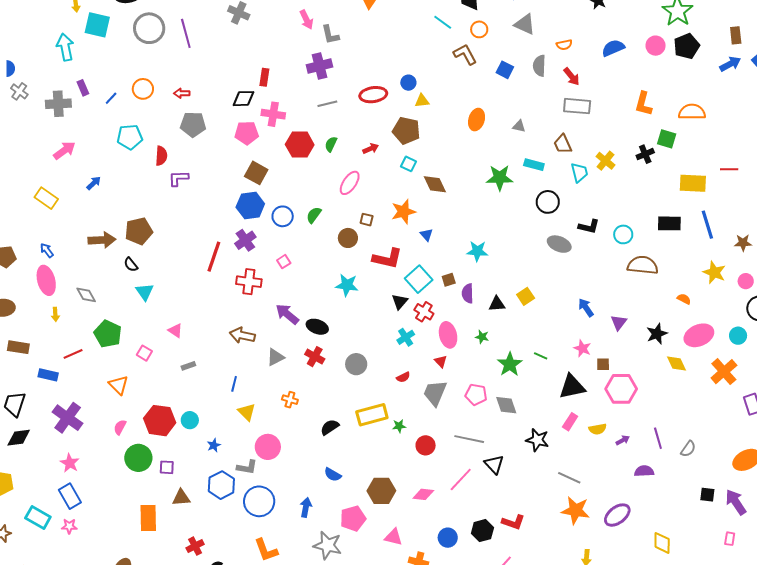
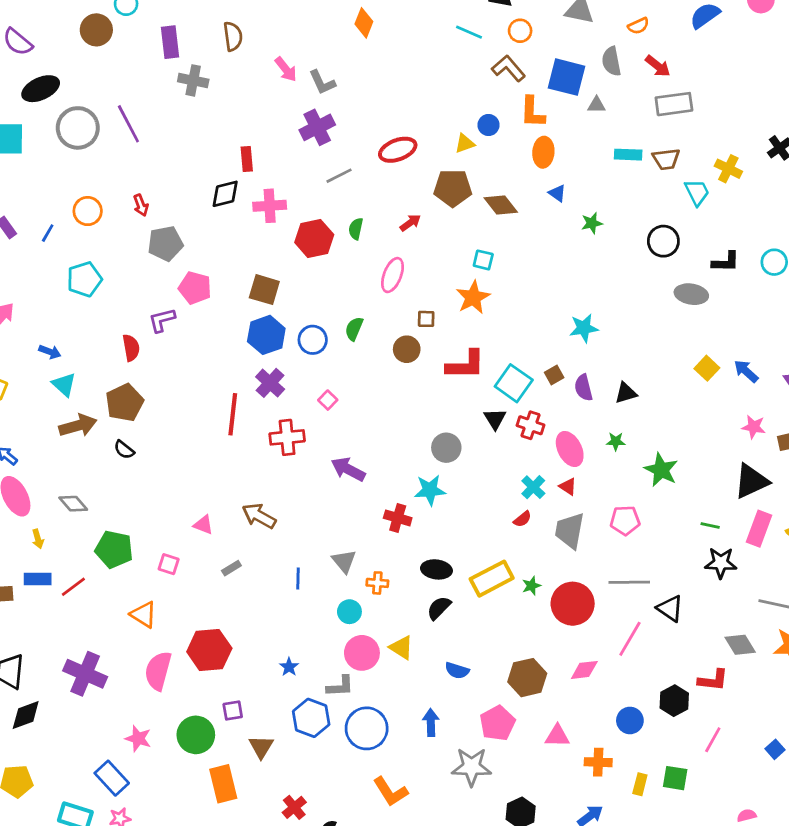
blue square: (505, 70) -> (566, 77), size x1.6
blue circle: (408, 83) -> (489, 125), moved
red arrow: (182, 93) -> (141, 205), turned -98
orange L-shape: (643, 104) -> (532, 112), moved
gray triangle: (519, 126) -> (597, 105), moved
pink pentagon: (247, 133) -> (195, 288), moved, turned 30
brown trapezoid: (563, 144) -> (666, 159), turned -60
red semicircle: (161, 156) -> (131, 348), moved
cyan square: (408, 164) -> (483, 260), moved
cyan rectangle: (534, 165) -> (628, 155), moved
green star: (500, 178) -> (592, 223), size x0.6
blue arrow: (94, 183) -> (50, 352), turned 77
brown diamond: (435, 184) -> (501, 205), moved
blue triangle: (427, 235) -> (557, 193), moved
cyan star: (347, 285) -> (430, 490), moved
cyan triangle: (145, 292) -> (64, 384), moved
yellow square: (526, 296) -> (707, 368), moved
black ellipse: (317, 327) -> (436, 569), moved
brown arrow: (242, 335) -> (259, 516), moved, turned 30
cyan cross: (406, 337) -> (533, 487), moved
green line: (541, 356) -> (710, 526), moved
gray triangle: (275, 357) -> (344, 561), moved, turned -30
gray circle: (356, 364) -> (446, 448), moved
blue rectangle: (48, 375) -> (38, 579), moved
gray diamond: (506, 405) -> (740, 645), moved
yellow triangle: (247, 412) -> (401, 648), moved
cyan circle: (190, 420) -> (349, 612), moved
pink rectangle: (570, 422) -> (759, 529), size x1.4
pink semicircle: (120, 427) -> (158, 671), size x1.8
red circle: (426, 445) -> (573, 604), size x1.6
green circle: (138, 458) -> (196, 735), moved
pink star: (70, 463) -> (138, 739), moved
brown triangle: (181, 498) -> (261, 747), turned -42

